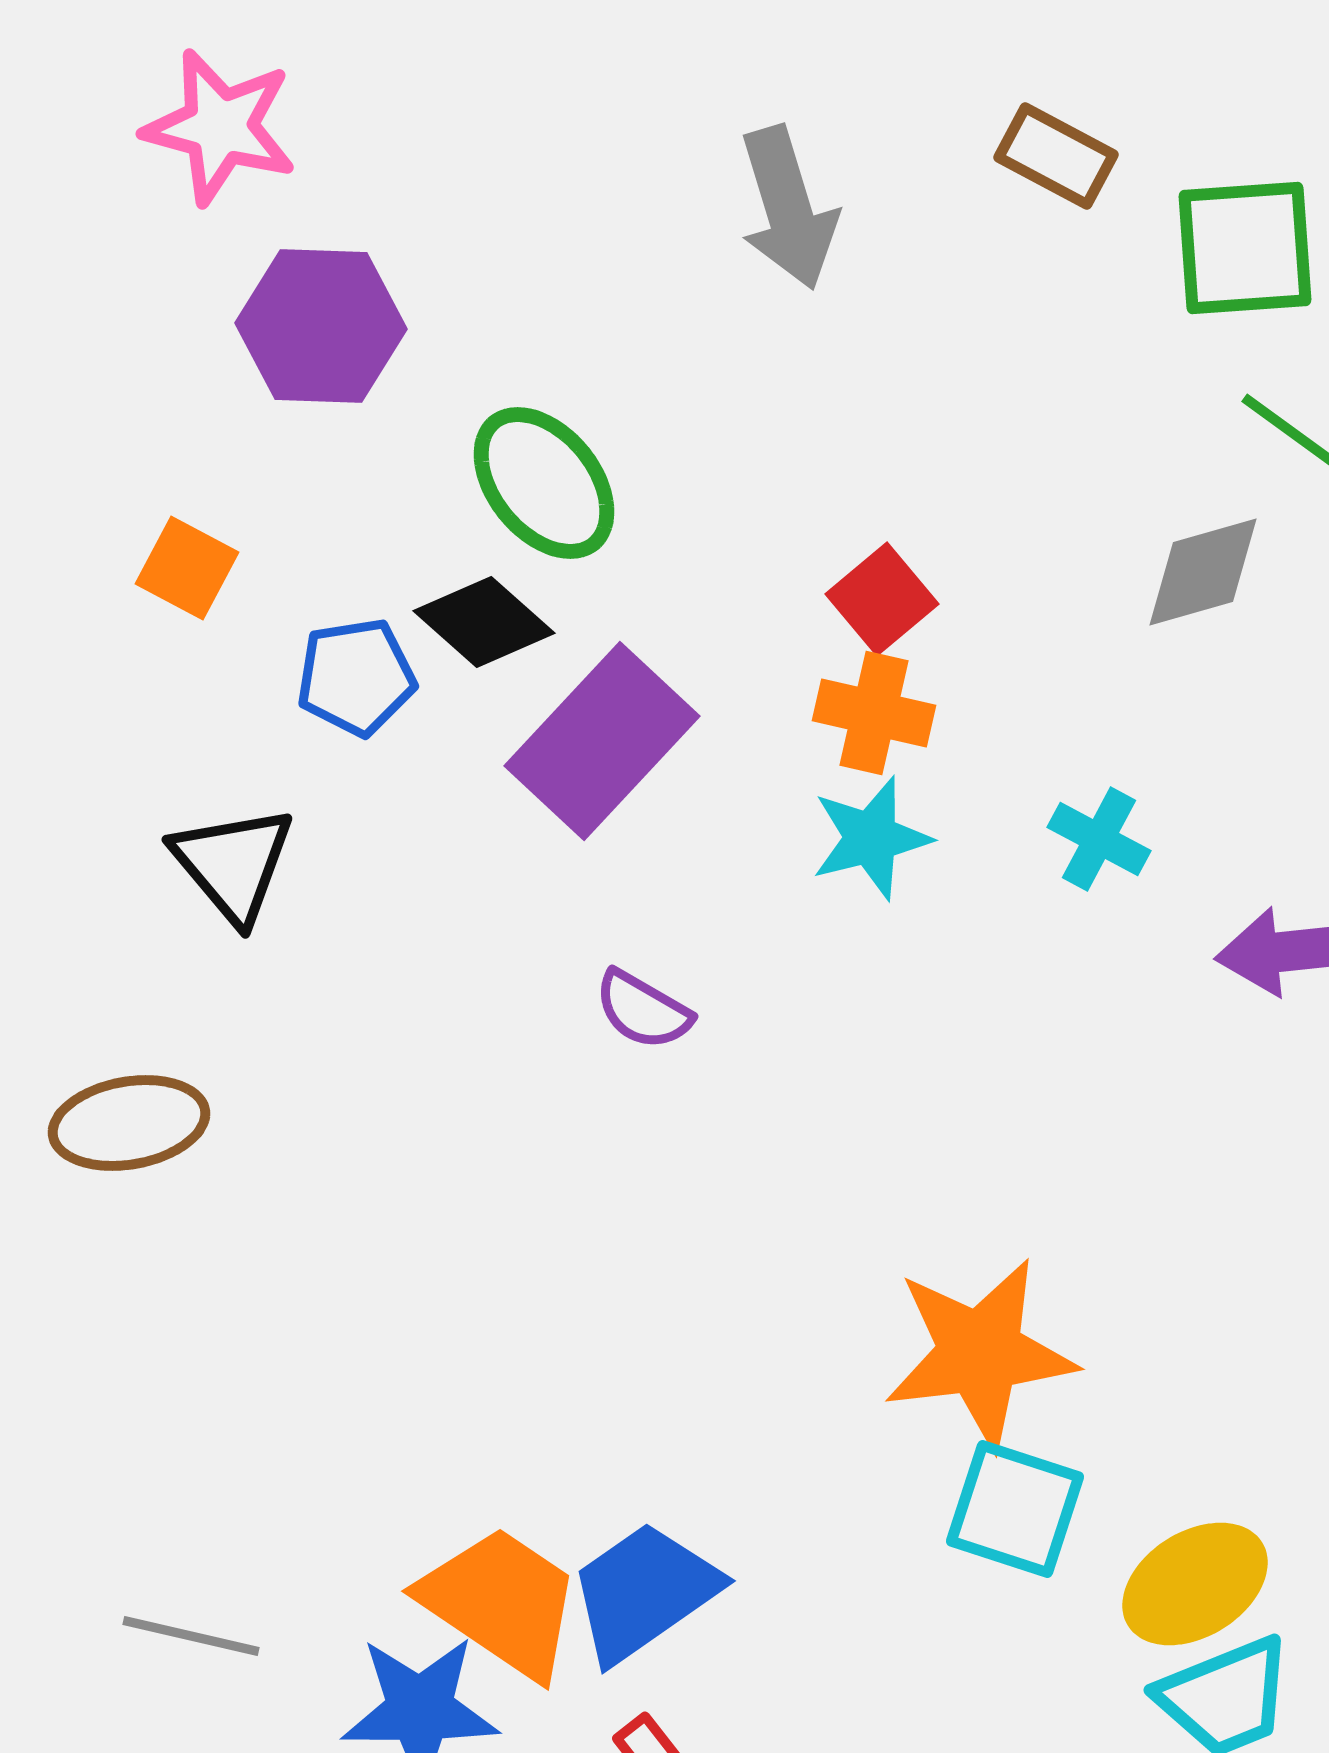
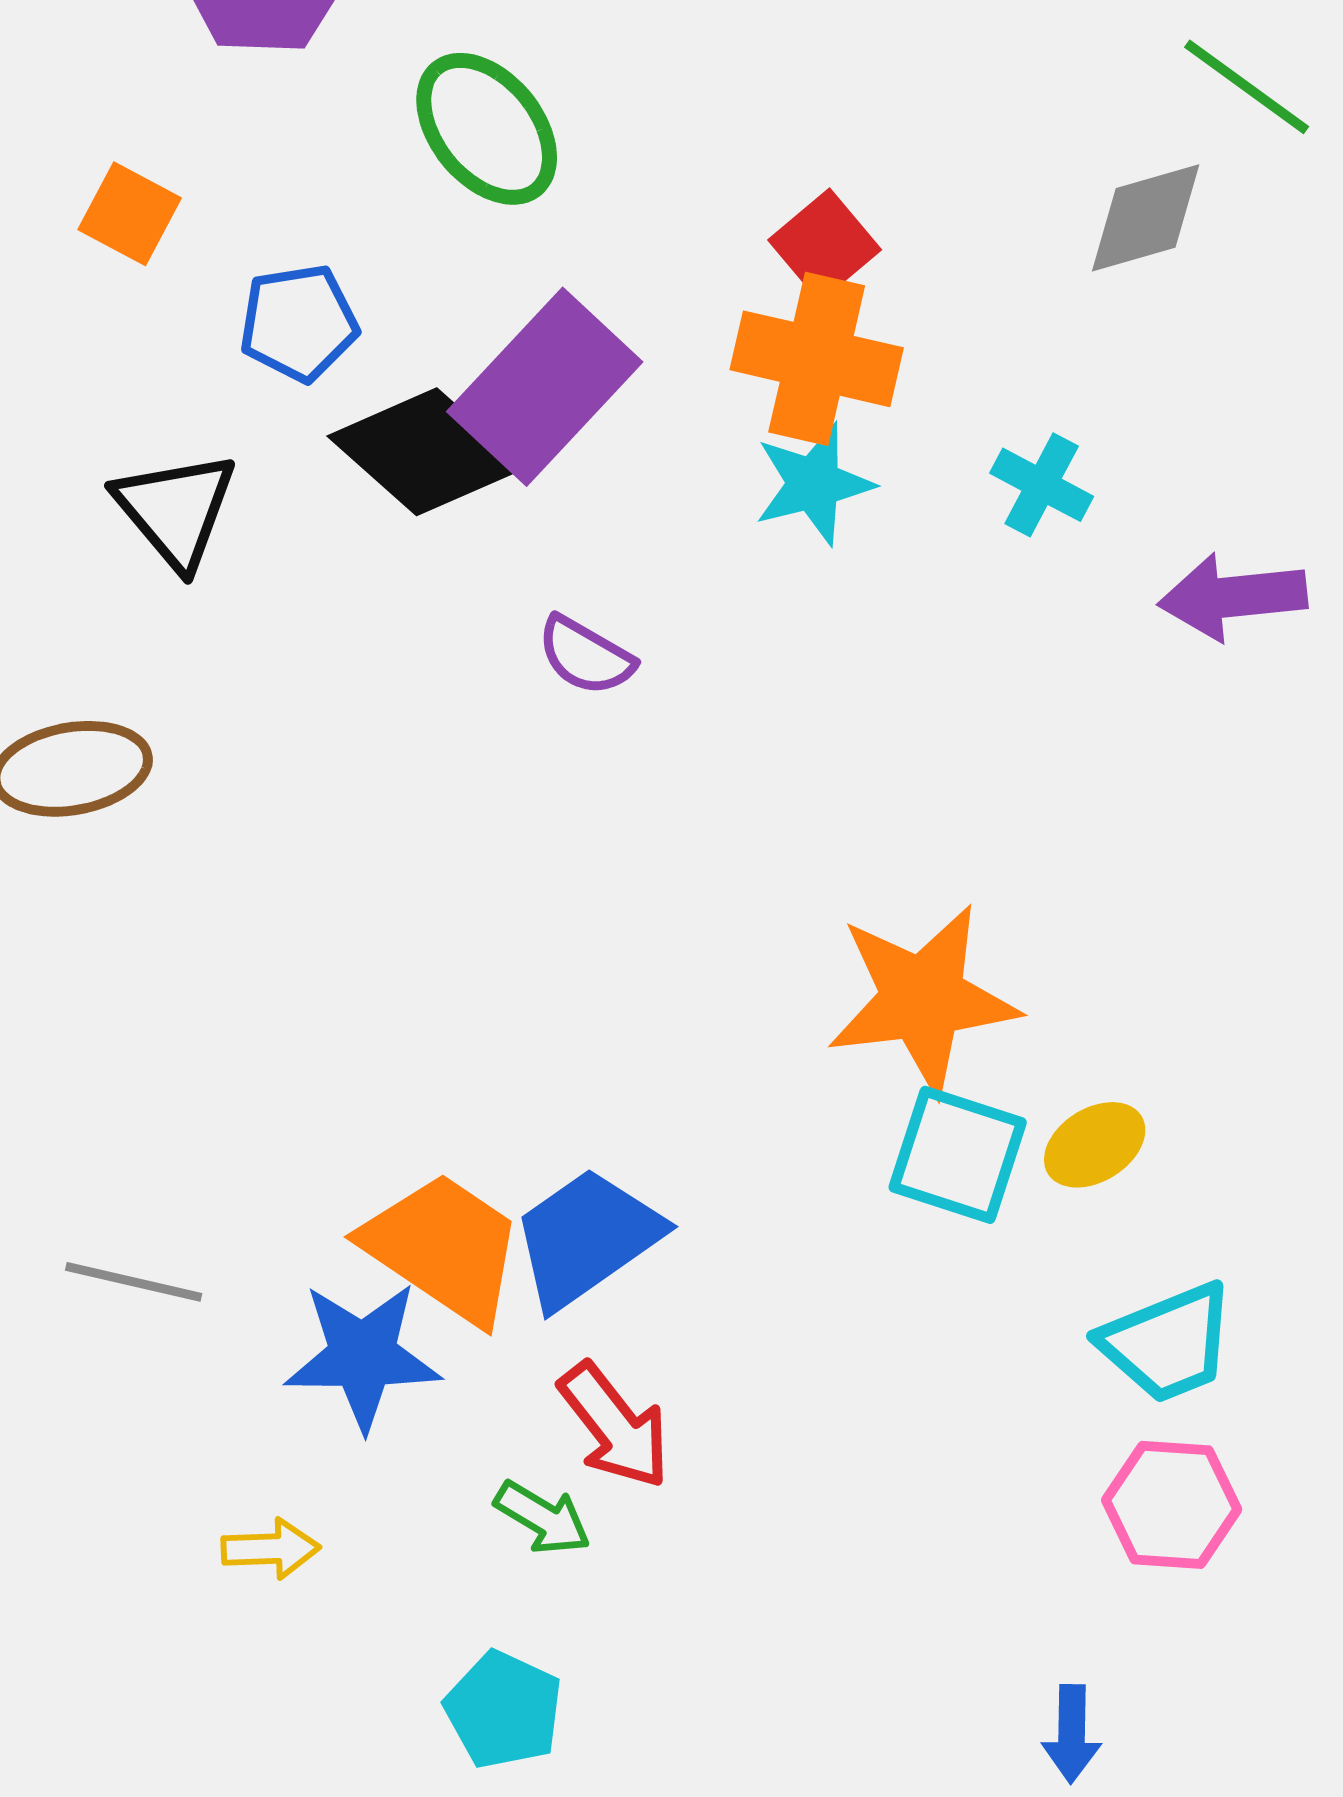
black diamond: (484, 622) -> (427, 452), moved, size x1.4
orange cross: (874, 713) -> (817, 359), size x1.4
yellow ellipse: (1195, 1584) -> (1095, 1145), moved, size x0.7

